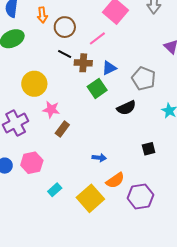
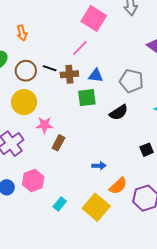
brown circle: (65, 27) -> (26, 71), moved
blue triangle: (109, 68) -> (96, 76), turned 42
green square: (97, 88) -> (87, 98), turned 36

